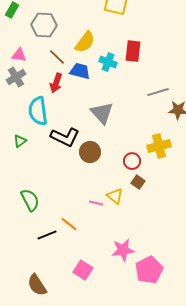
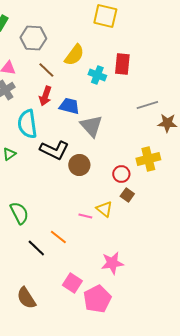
blue trapezoid: (80, 71) -> (69, 106), moved
black line: (47, 235) -> (36, 248), turned 66
pink pentagon: (149, 270) -> (97, 299), moved

